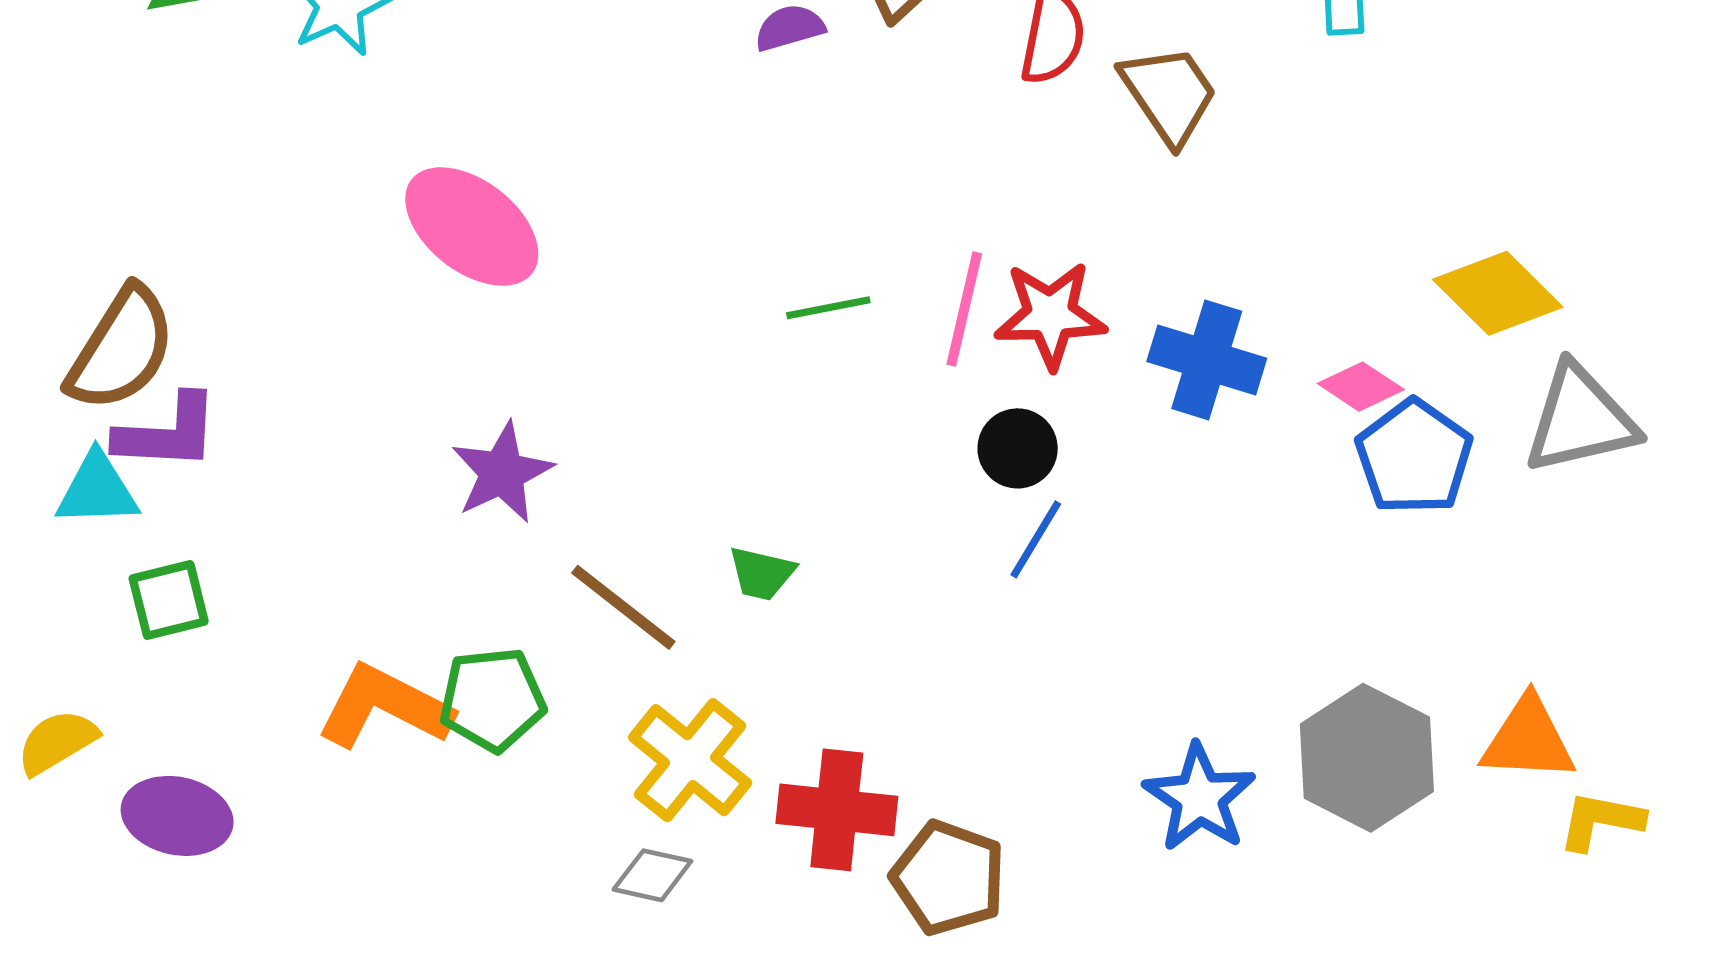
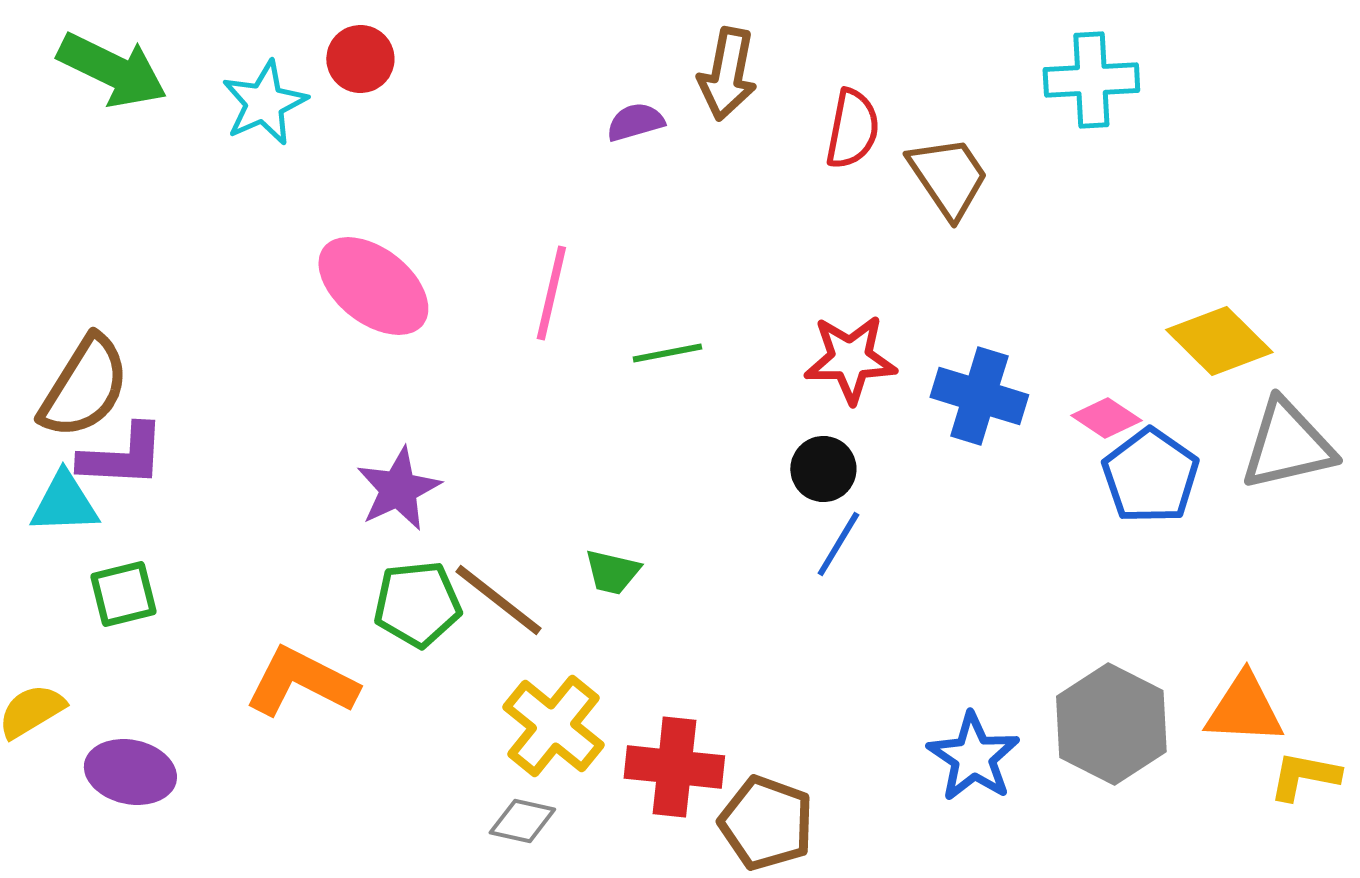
pink line: (964, 309) -> (551, 293), moved
green pentagon: (492, 699) -> (417, 604), moved

